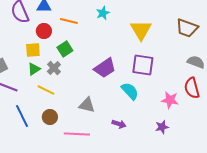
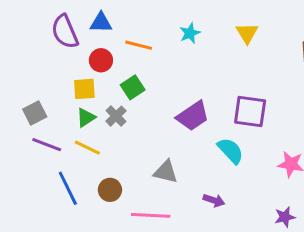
yellow triangle: (141, 30) -> (247, 33), moved, size x0.7
yellow line: (46, 90) -> (87, 148), moved
purple star: (162, 127) -> (285, 217), moved

